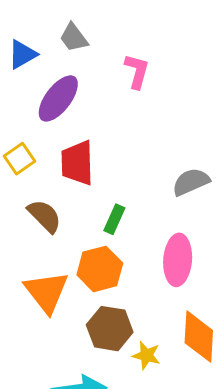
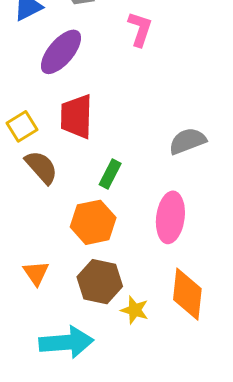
yellow square: (20, 159) -> (22, 126), moved
orange triangle: (46, 292) -> (36, 273), moved, size x0.6

